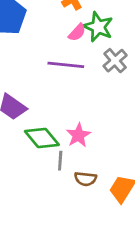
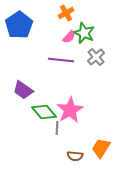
pink star: (78, 135) -> (70, 110), size x1.5
brown semicircle: (86, 179) -> (75, 156), moved

